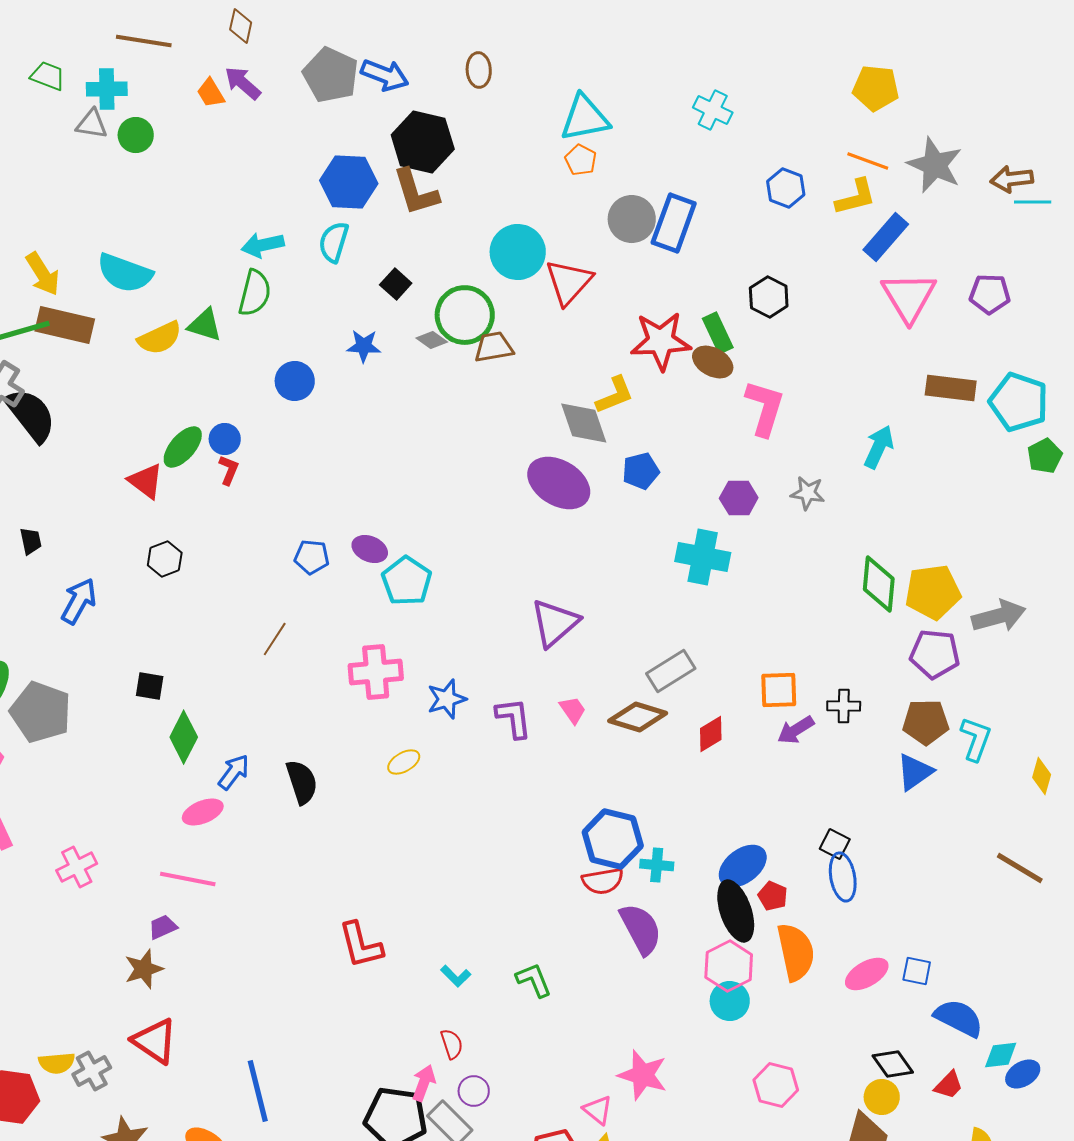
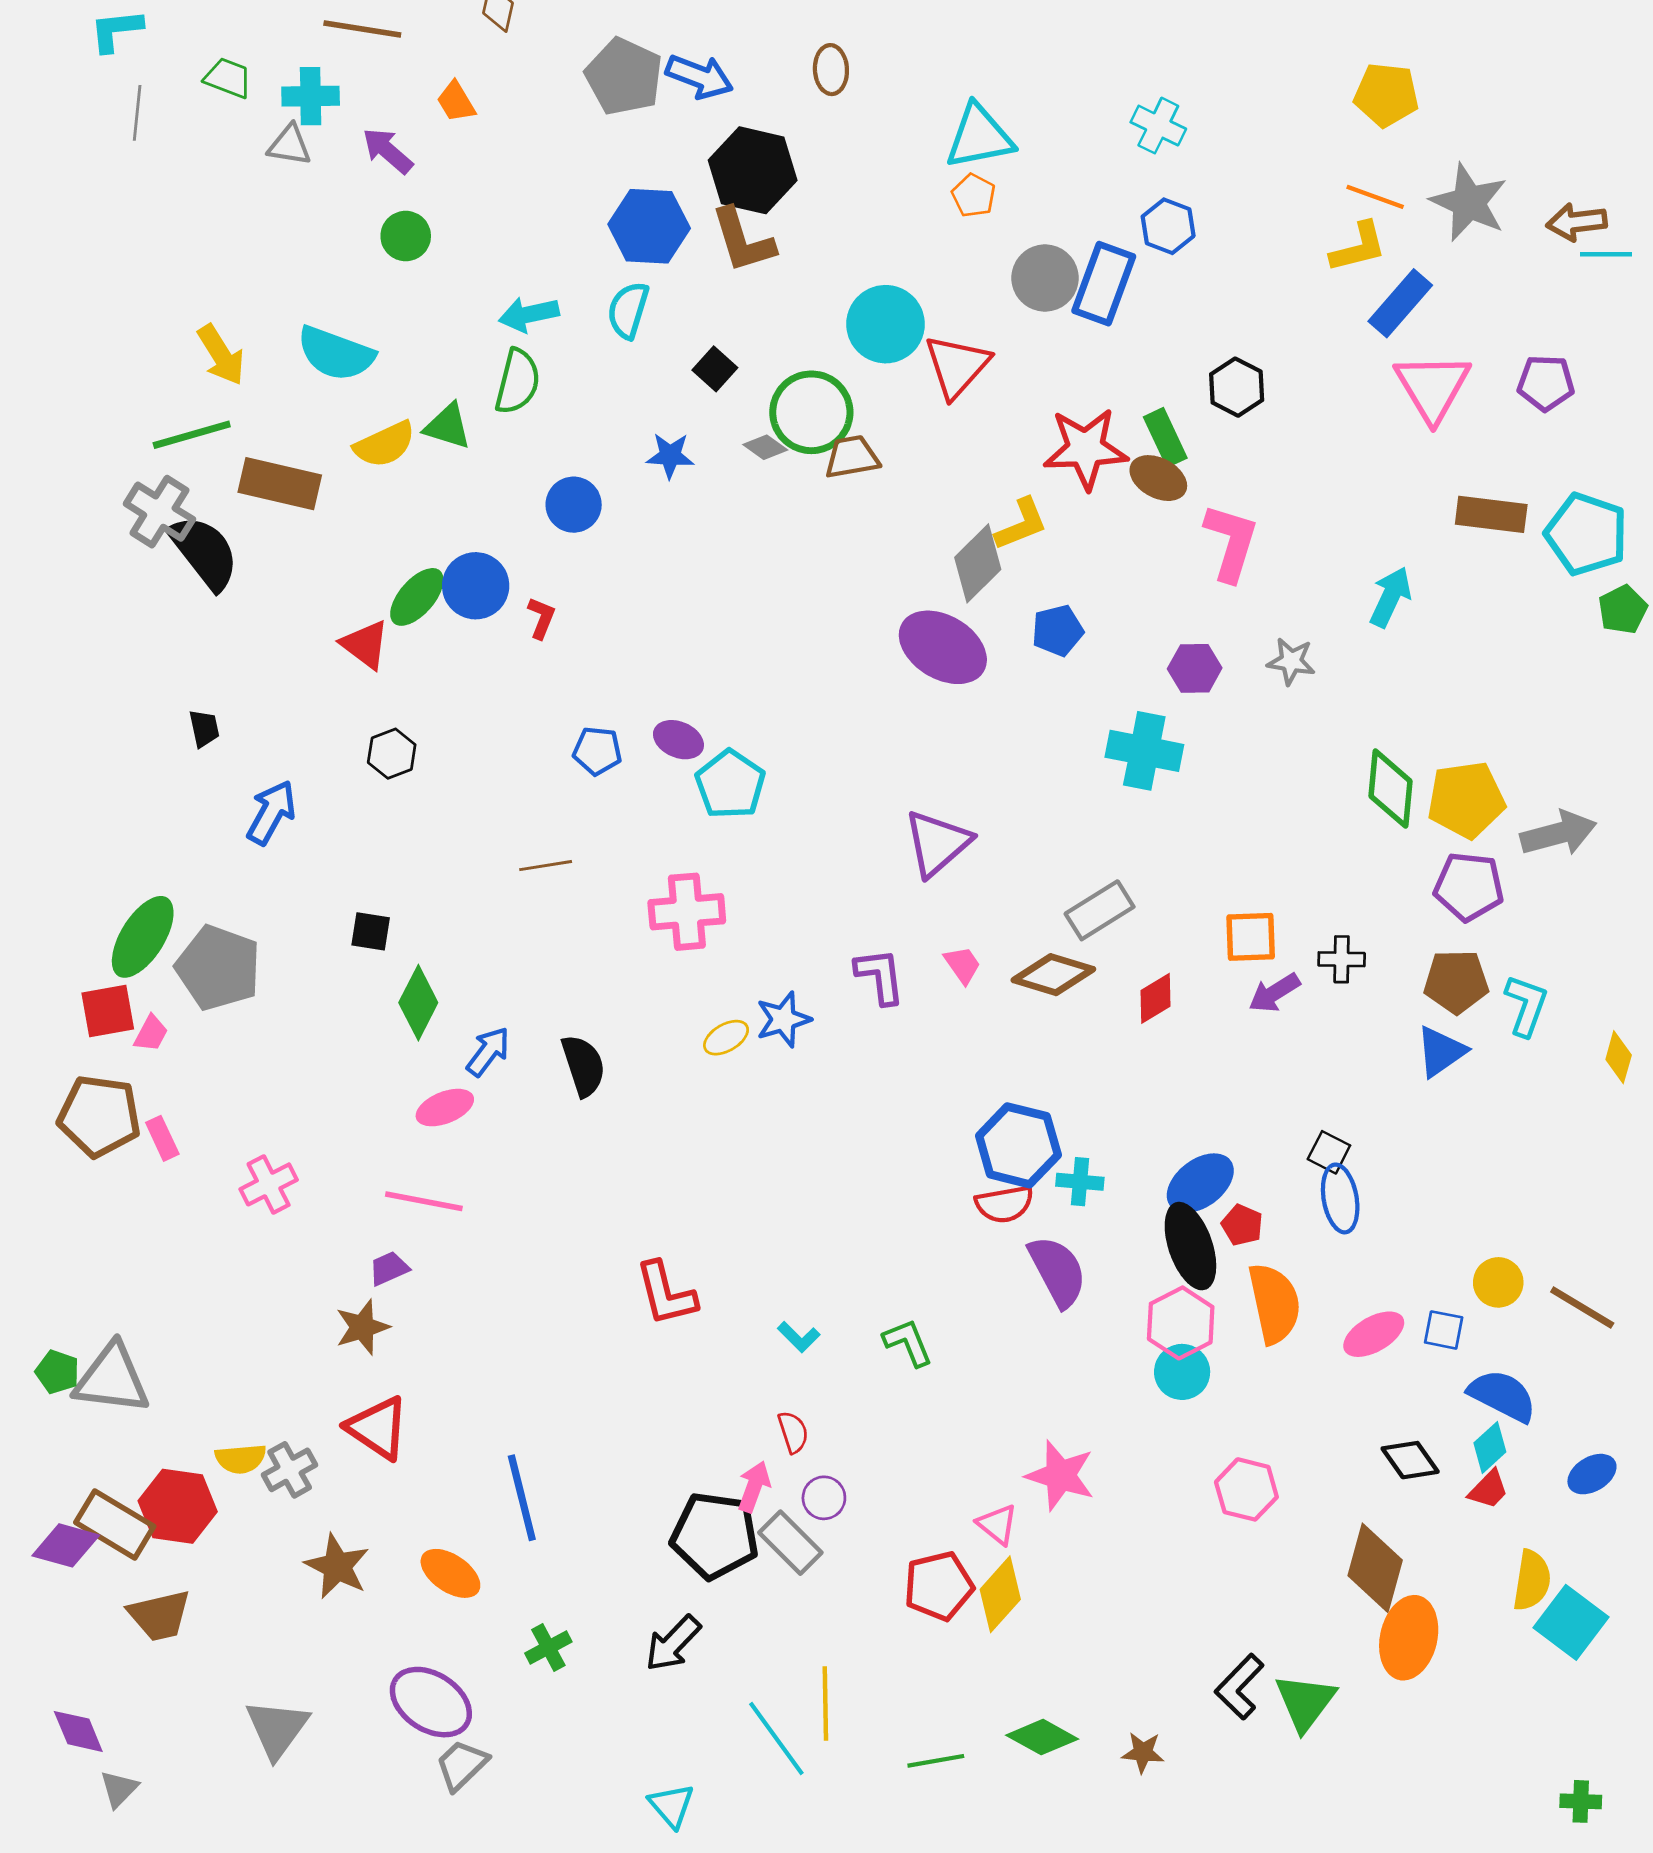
purple arrow: (243, 83) -> (387, 151), moved
green circle: (136, 135) -> (406, 236), moved
blue hexagon: (786, 188) -> (1168, 226), moved
brown rectangle: (65, 325) -> (280, 484), moved
gray diamond: (584, 423) -> (978, 563), turned 64
blue circle: (225, 439) -> (476, 586), size x1.5
red L-shape: (229, 470) -> (541, 618), moved
brown line: (275, 639) -> (546, 866), turned 48
blue star: (447, 699) -> (783, 1019), moved
brown line: (1020, 868) -> (1582, 1308), moved
cyan diamond: (1001, 1055) -> (1490, 1447), moved, turned -36
yellow circle: (882, 1097) -> (1498, 1282), moved

